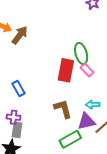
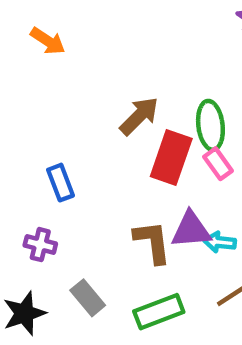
brown arrow: (20, 35) -> (139, 116), moved
purple triangle: (86, 121) -> (191, 230), moved
gray rectangle: (17, 130) -> (88, 298), moved, turned -56

